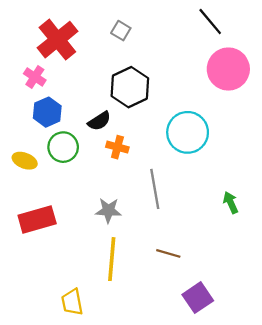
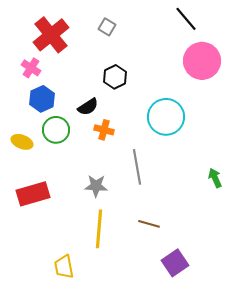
black hexagon: (130, 87) -> (115, 77), size x0.7
green arrow: (231, 203) -> (215, 178), moved

